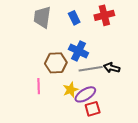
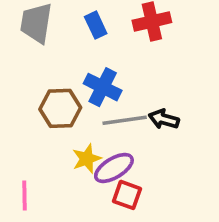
pink line: (39, 86) -> (24, 195), moved
red square: (93, 109) -> (127, 195), turned 35

